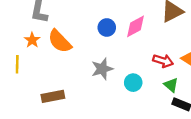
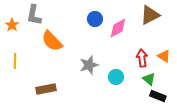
blue circle: (107, 27) -> (95, 19), moved
orange star: (32, 40) -> (12, 25), moved
red arrow: (163, 61) -> (142, 58), turned -114

